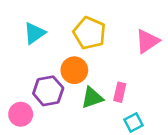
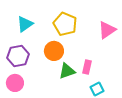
purple hexagon: (48, 91) -> (18, 56), moved

